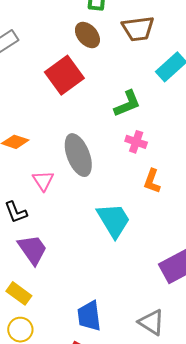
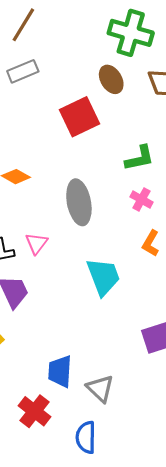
pink triangle: (43, 181) -> (36, 243), moved
gray triangle: (151, 322) -> (100, 388), moved

